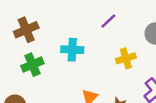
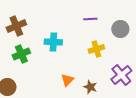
purple line: (108, 21) -> (90, 19), moved, turned 40

